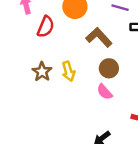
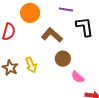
pink semicircle: (105, 92) -> (78, 77), moved

